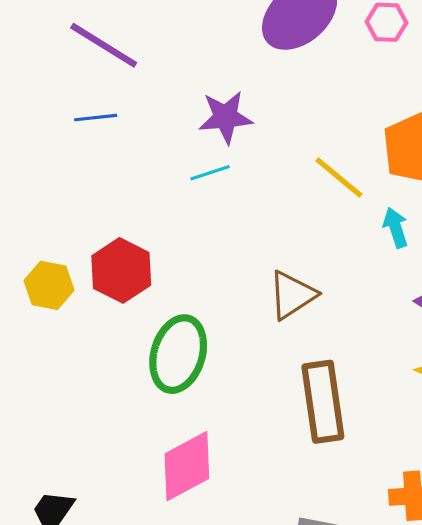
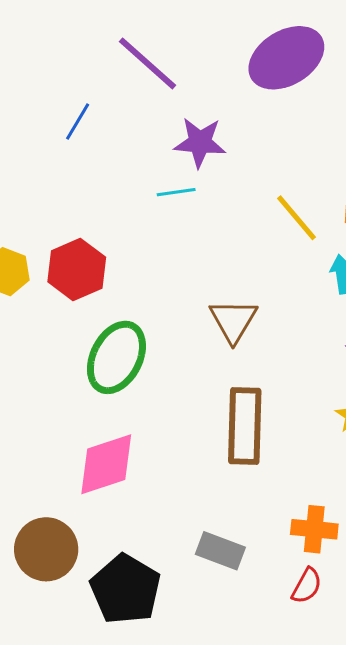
purple line: (104, 45) -> (147, 63), moved
blue line: (96, 118) -> (78, 122), turned -63
brown triangle: (292, 295) -> (233, 321), turned -36

